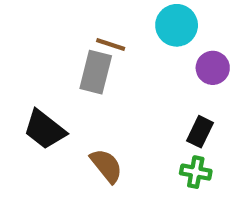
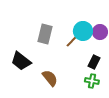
cyan circle: (177, 25) -> (83, 31), moved
brown line: (111, 44) -> (72, 41), moved, turned -64

